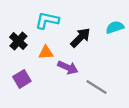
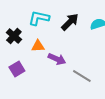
black arrow: (80, 38) -> (70, 22), moved

